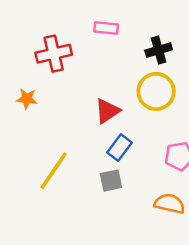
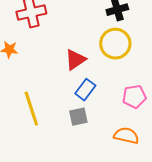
yellow line: (54, 171) -> (31, 109), turned -52

